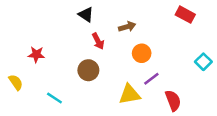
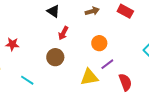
red rectangle: (185, 15) -> (125, 11), moved
brown arrow: (127, 27) -> (92, 11), moved
red arrow: (98, 41) -> (63, 33), turned 56

